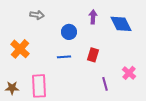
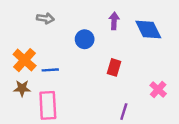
blue line: (64, 57) -> (50, 70), moved
purple line: (105, 84) -> (124, 112), moved, turned 32
brown star: (12, 88) -> (22, 88), moved

